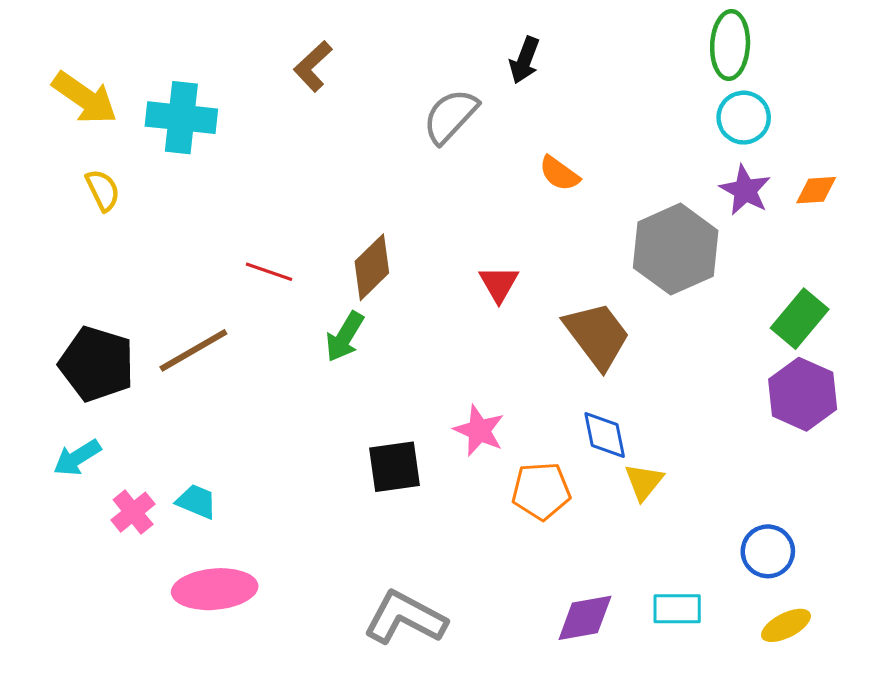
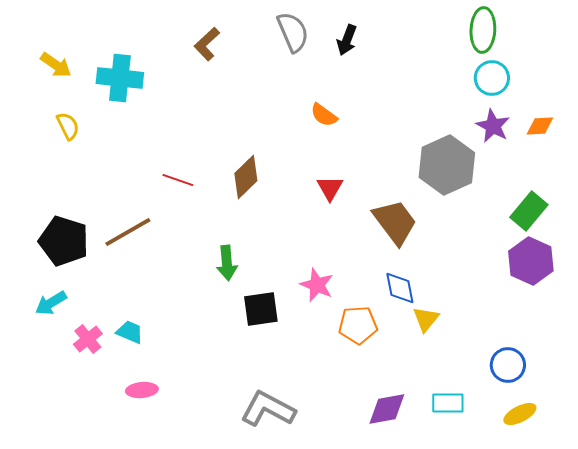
yellow arrow: (85, 98) -> (56, 65), size x0.7
gray semicircle: (450, 116) -> (293, 32), moved, turned 114
orange semicircle: (559, 173) -> (324, 115), moved
green arrow: (345, 337) -> (227, 263), moved, turned -36
pink ellipse: (215, 589) -> (142, 390), size x0.6

